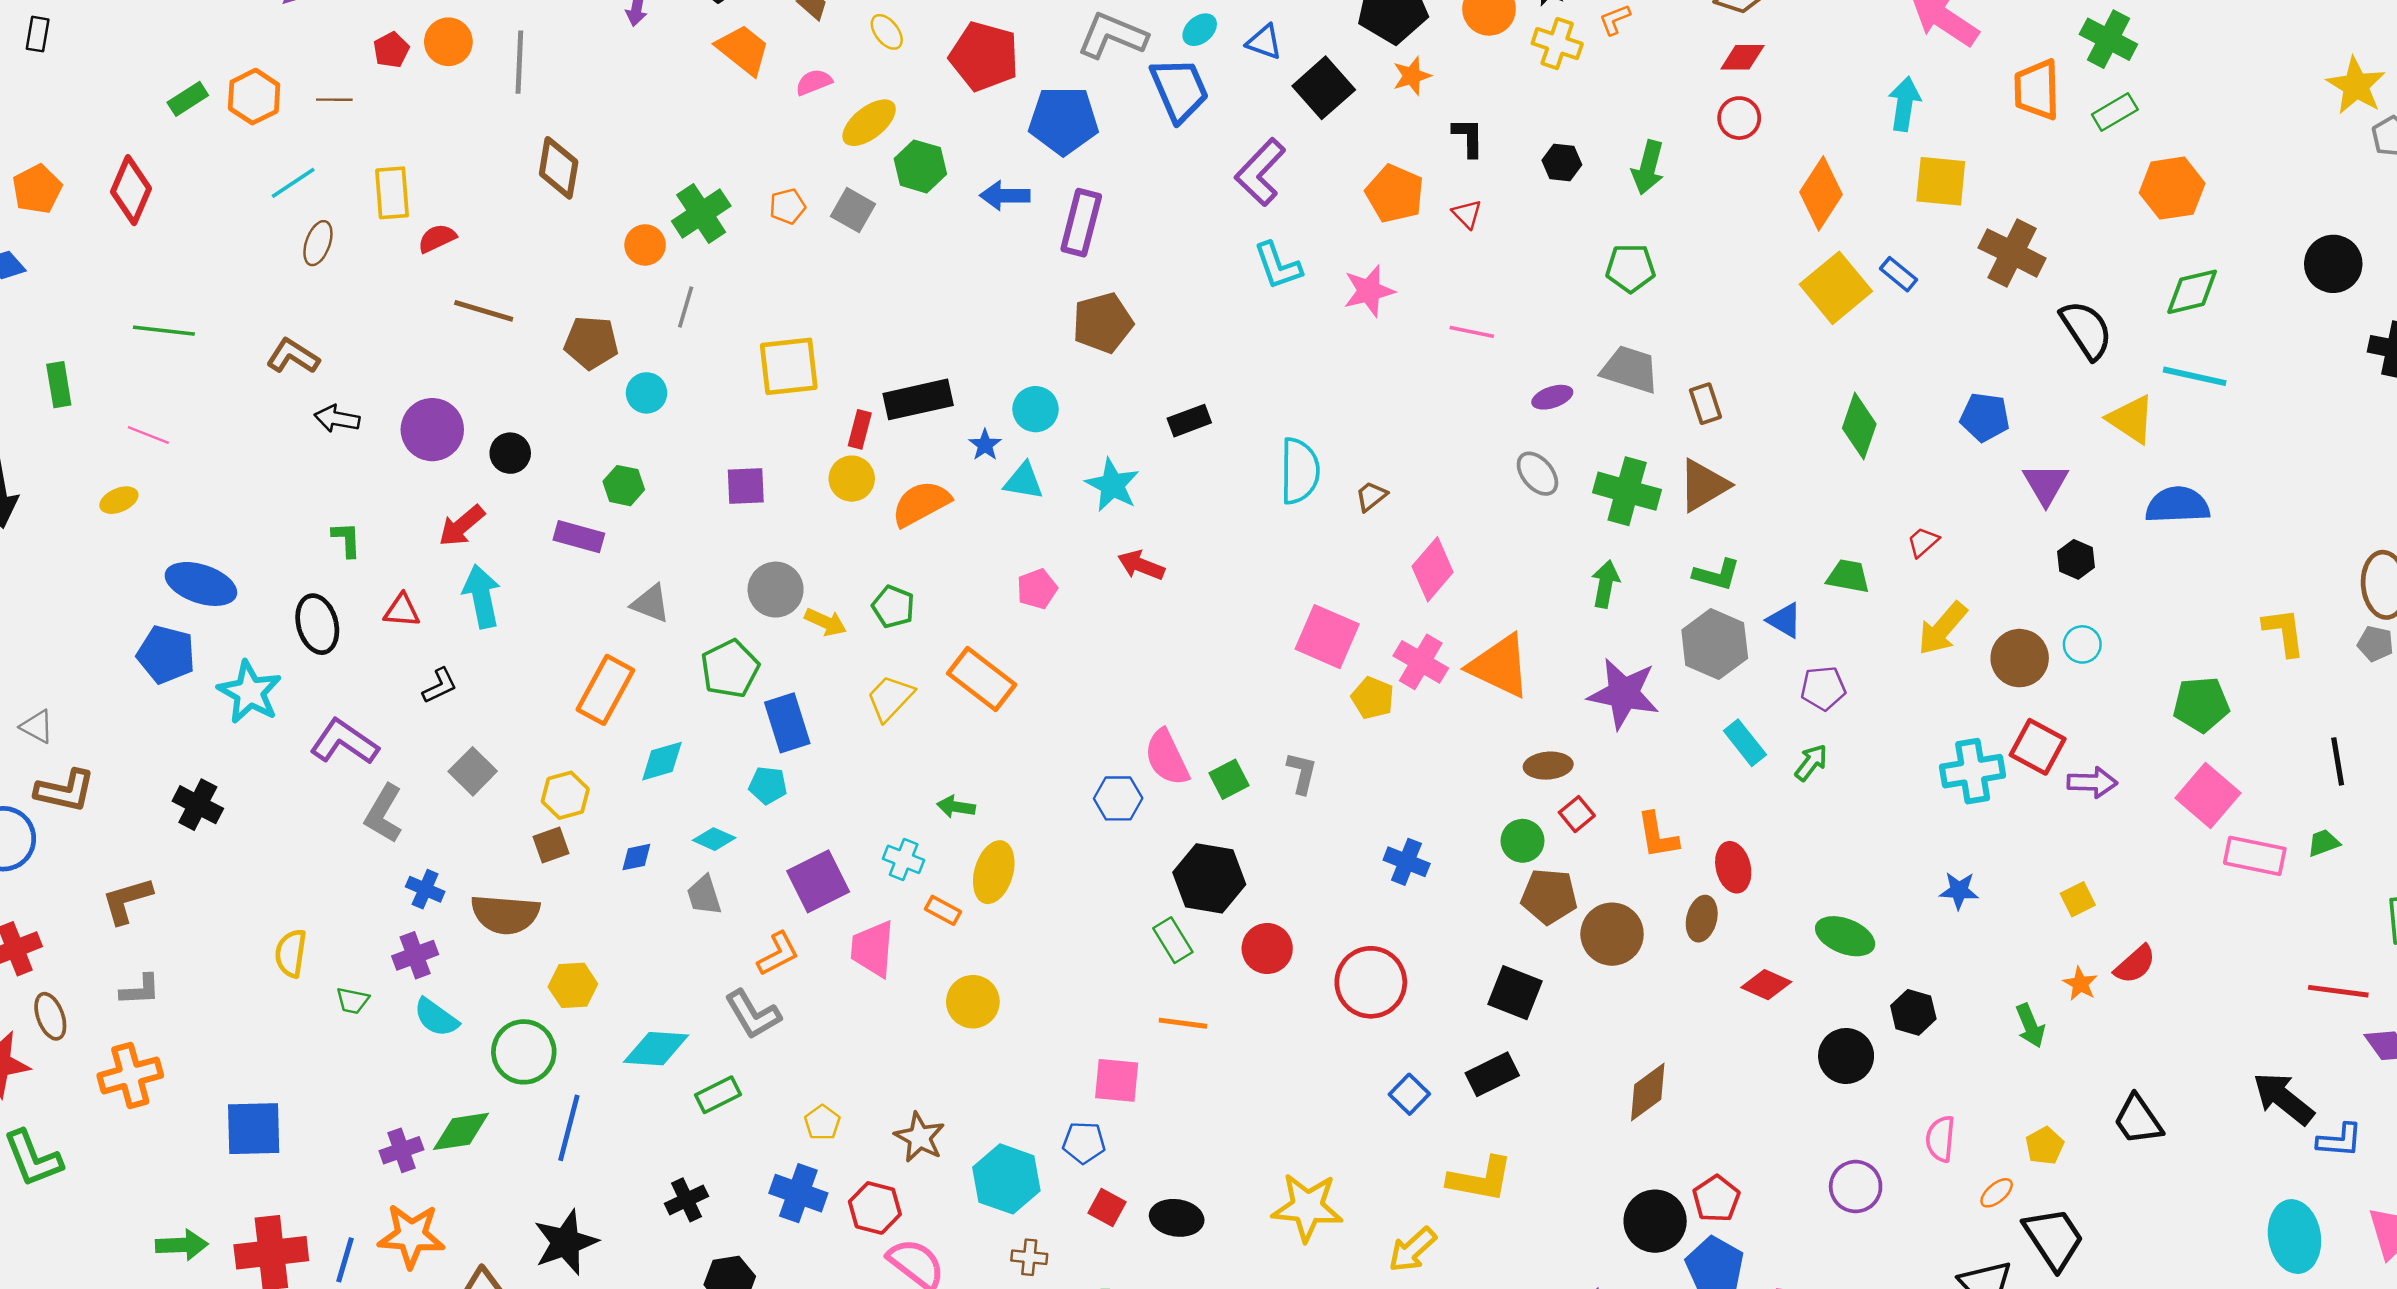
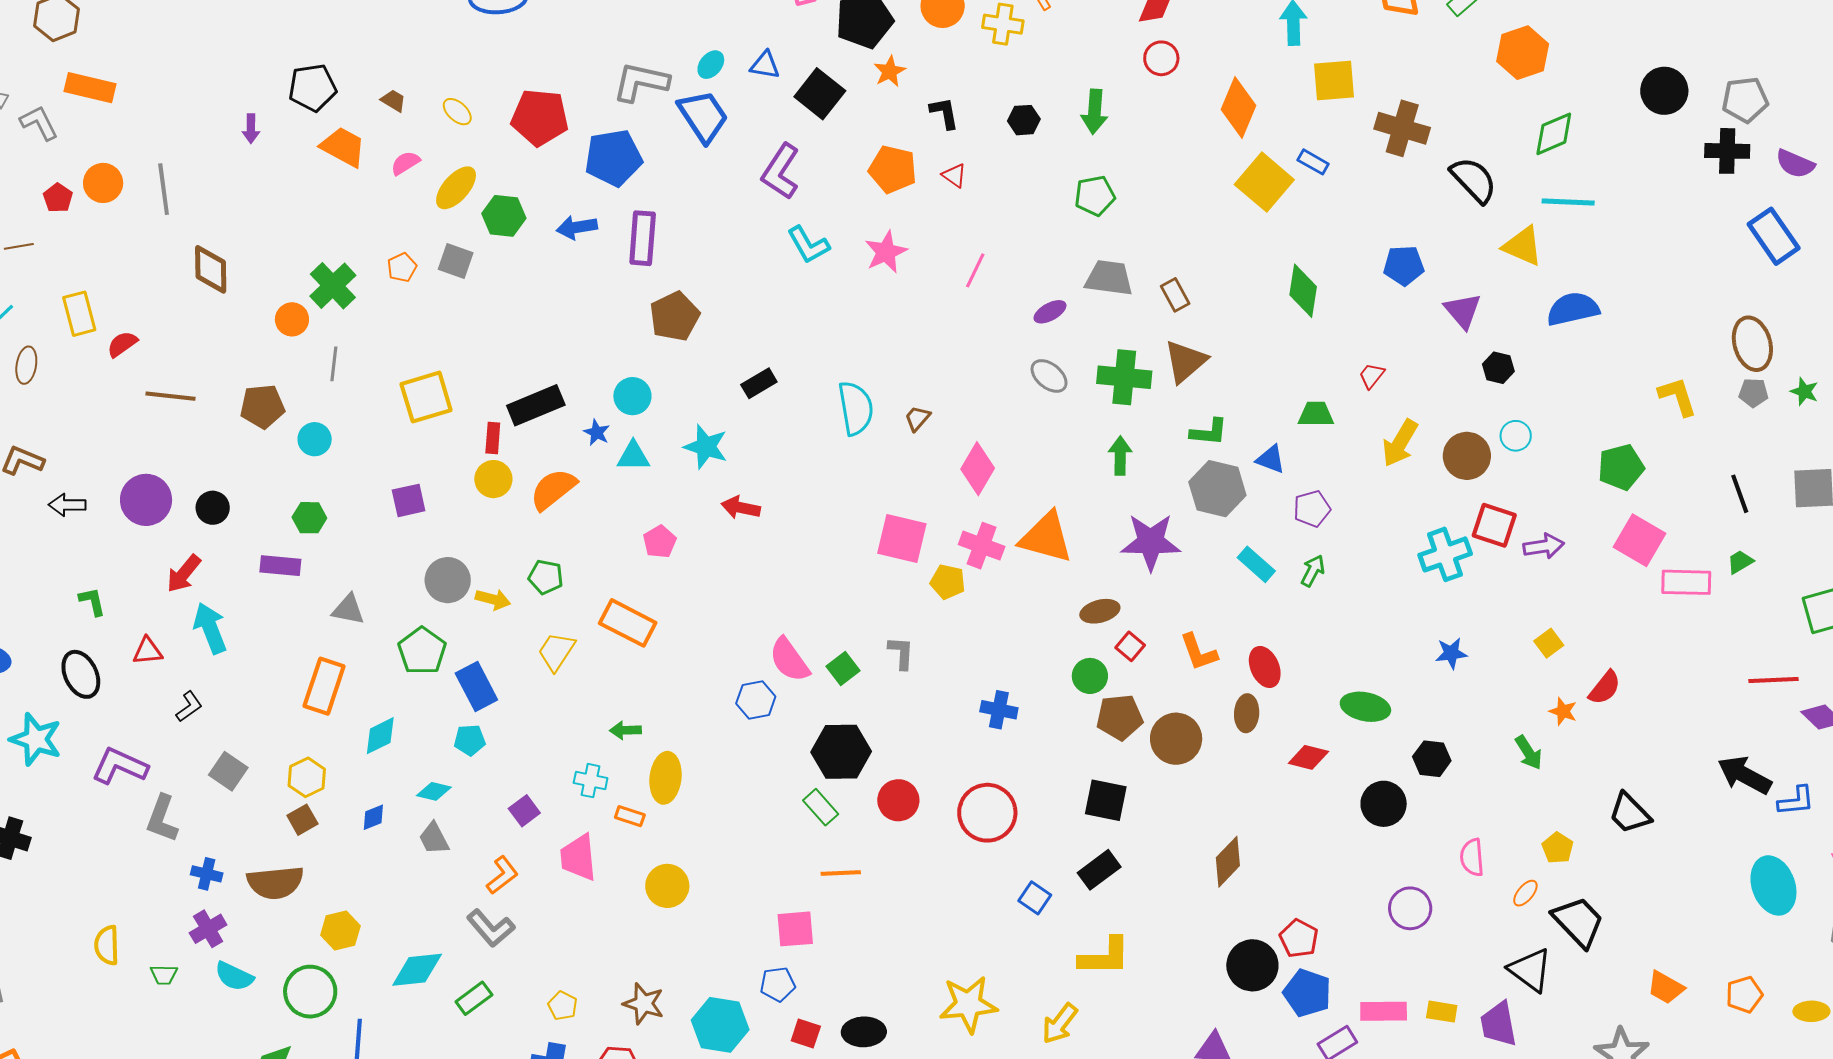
pink line: (1472, 332) -> (975, 270), turned -66
purple square: (818, 881) -> (524, 811), size x0.6

